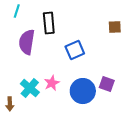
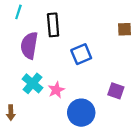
cyan cross: (30, 88) -> (32, 83), moved
blue circle: (83, 91) -> (81, 113), moved

